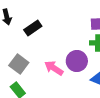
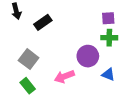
pink arrow: (54, 68) -> (64, 76), moved, turned -54

